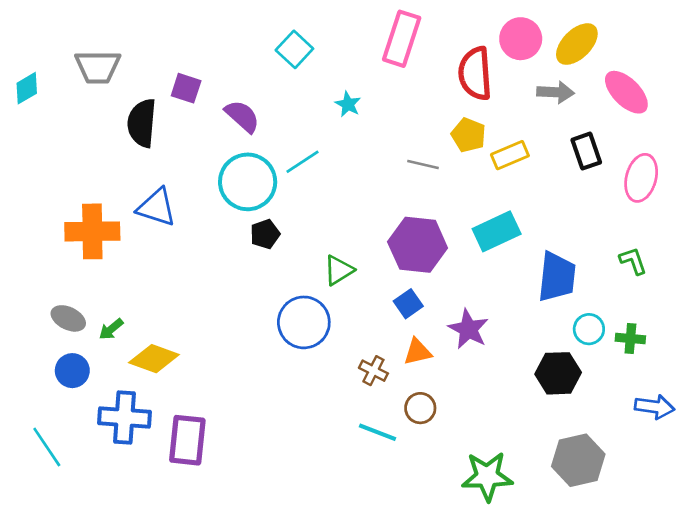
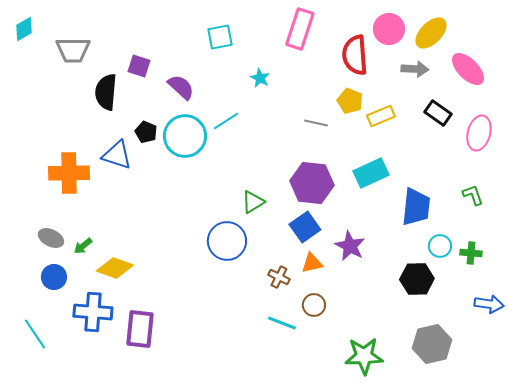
cyan square: (294, 49) -> (220, 37), turned 36
cyan diamond: (27, 88) -> (24, 29), moved
black rectangle: (586, 151) -> (438, 113), turned -36
black pentagon: (265, 234) -> (146, 132), moved, turned -30
blue square: (408, 304) -> (305, 227), size x1.4

